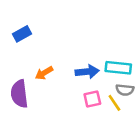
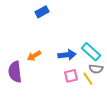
blue rectangle: (22, 34) -> (42, 12), moved
cyan rectangle: (118, 68) -> (91, 52), turned 36

